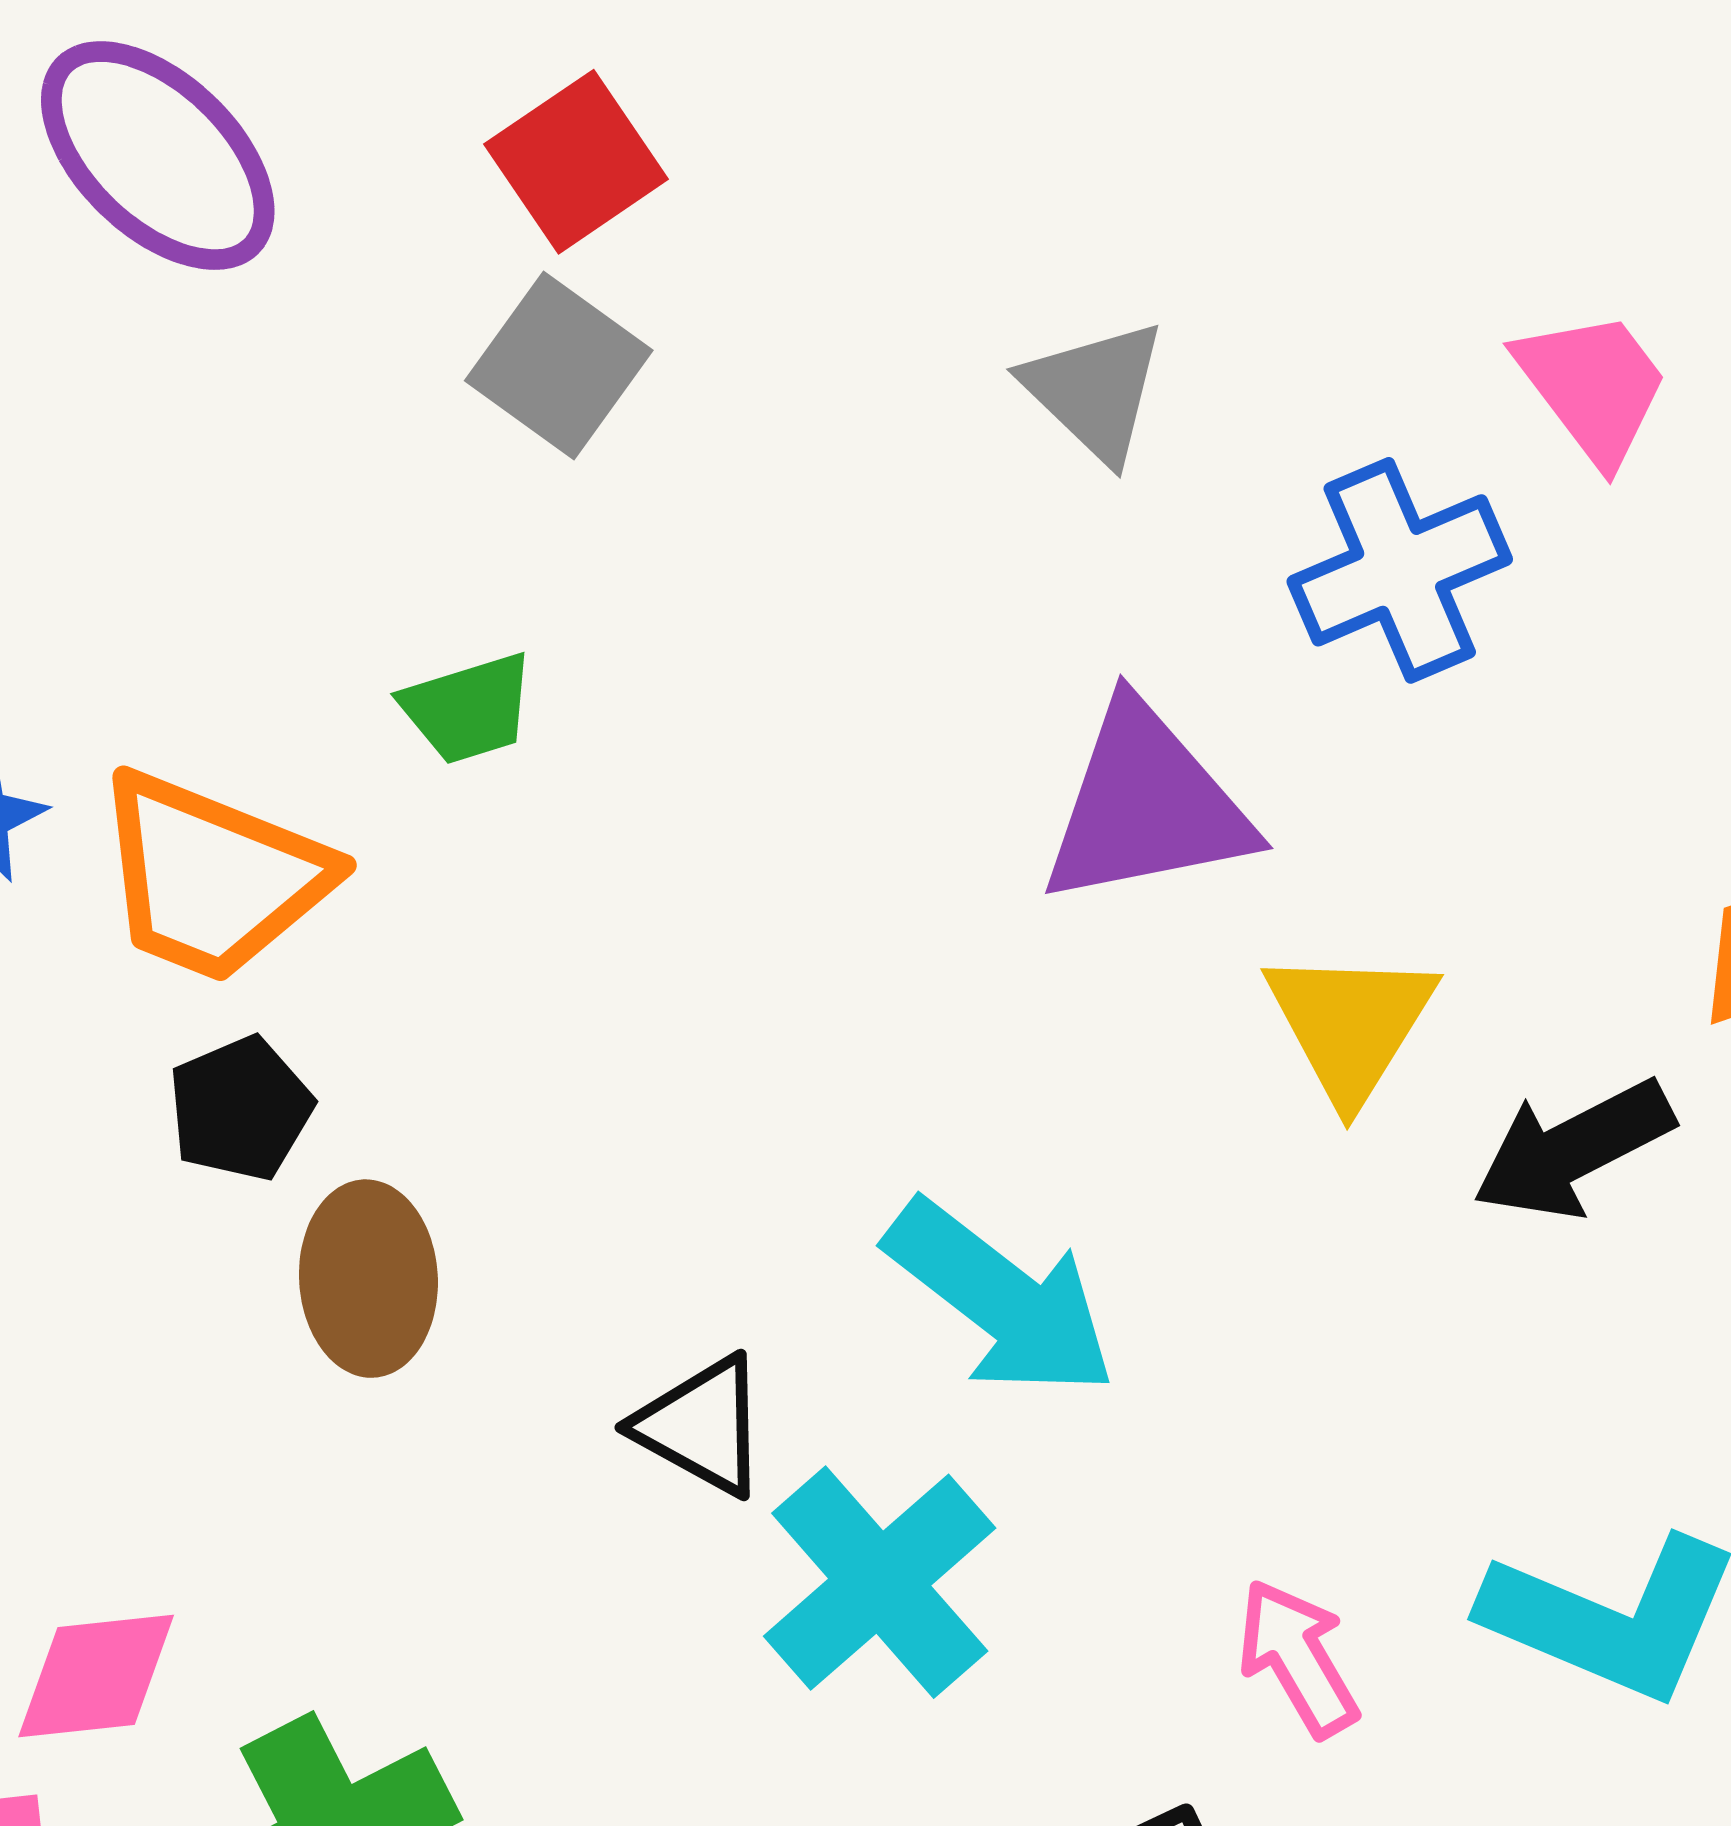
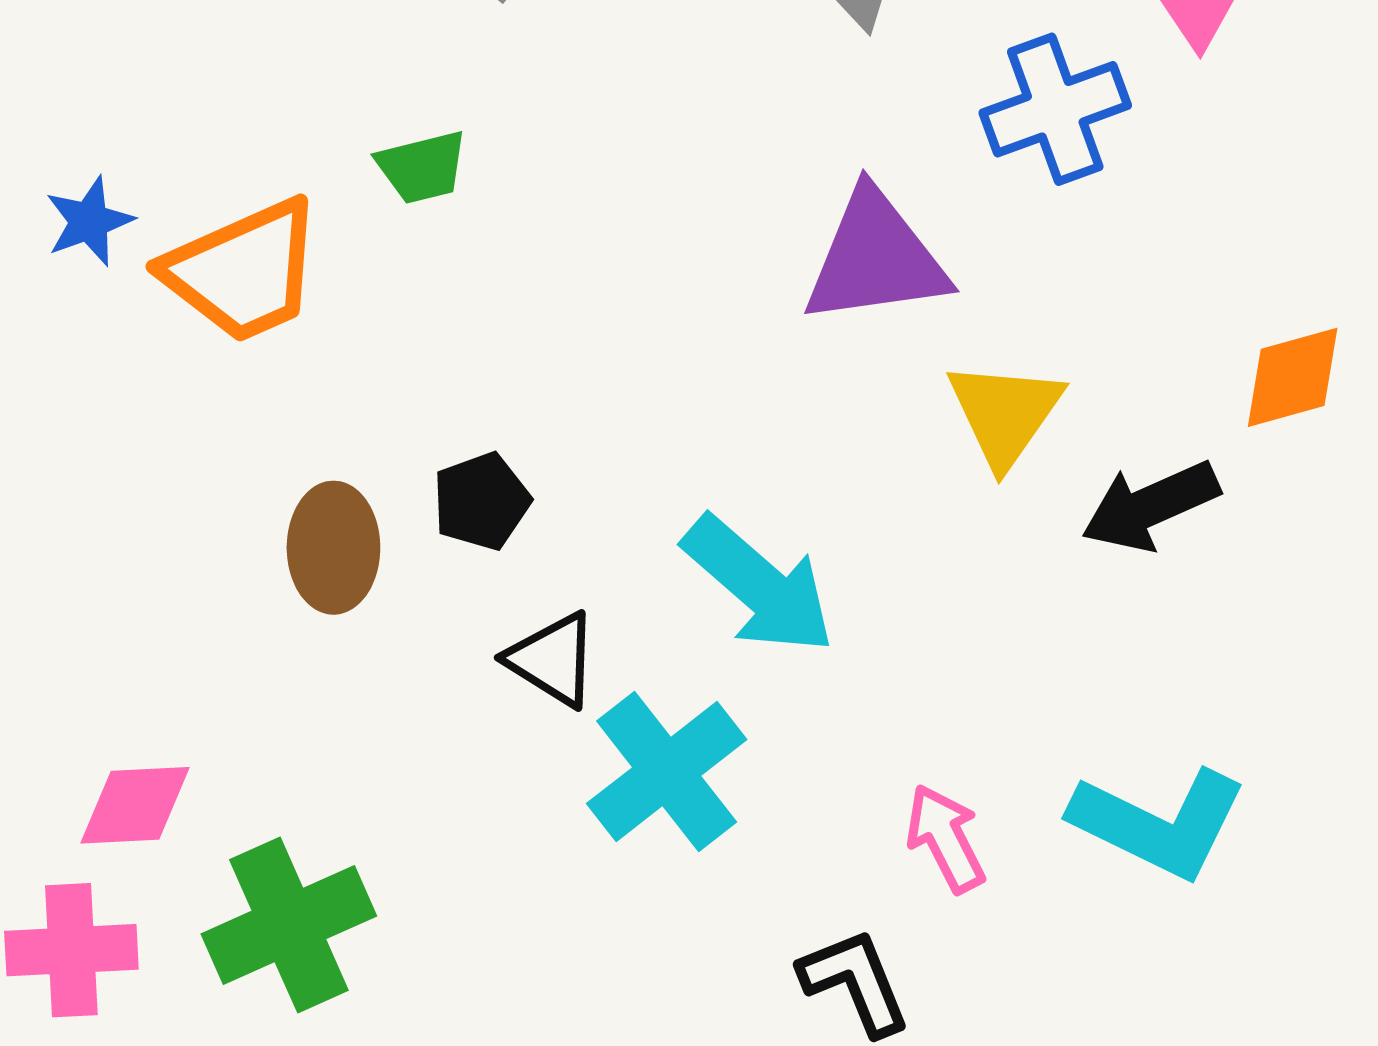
orange trapezoid: (212, 877) -> (243, 271), turned -49
black pentagon: (240, 1109) -> (481, 501), moved

